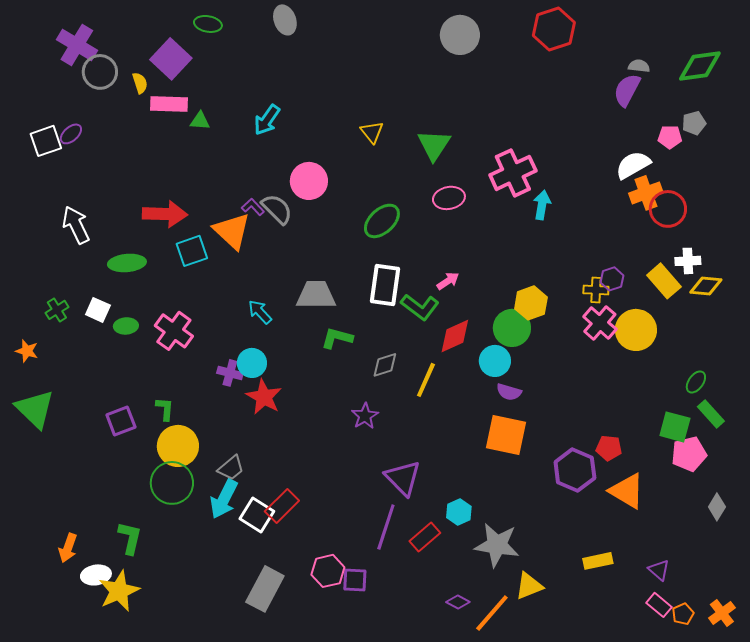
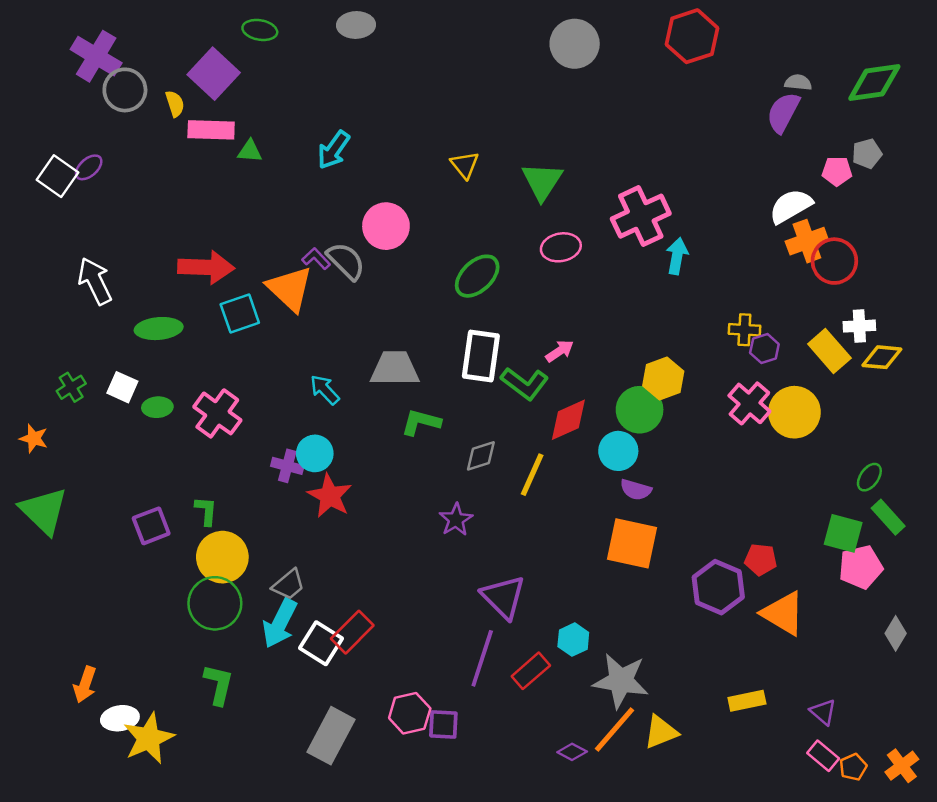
gray ellipse: (285, 20) -> (356, 25), turned -72
white square: (46, 141) -> (57, 176), turned -36
yellow cross: (596, 290) -> (744, 330), moved
green L-shape: (130, 538) -> (219, 685), moved
orange line: (492, 613) -> (615, 729), moved

